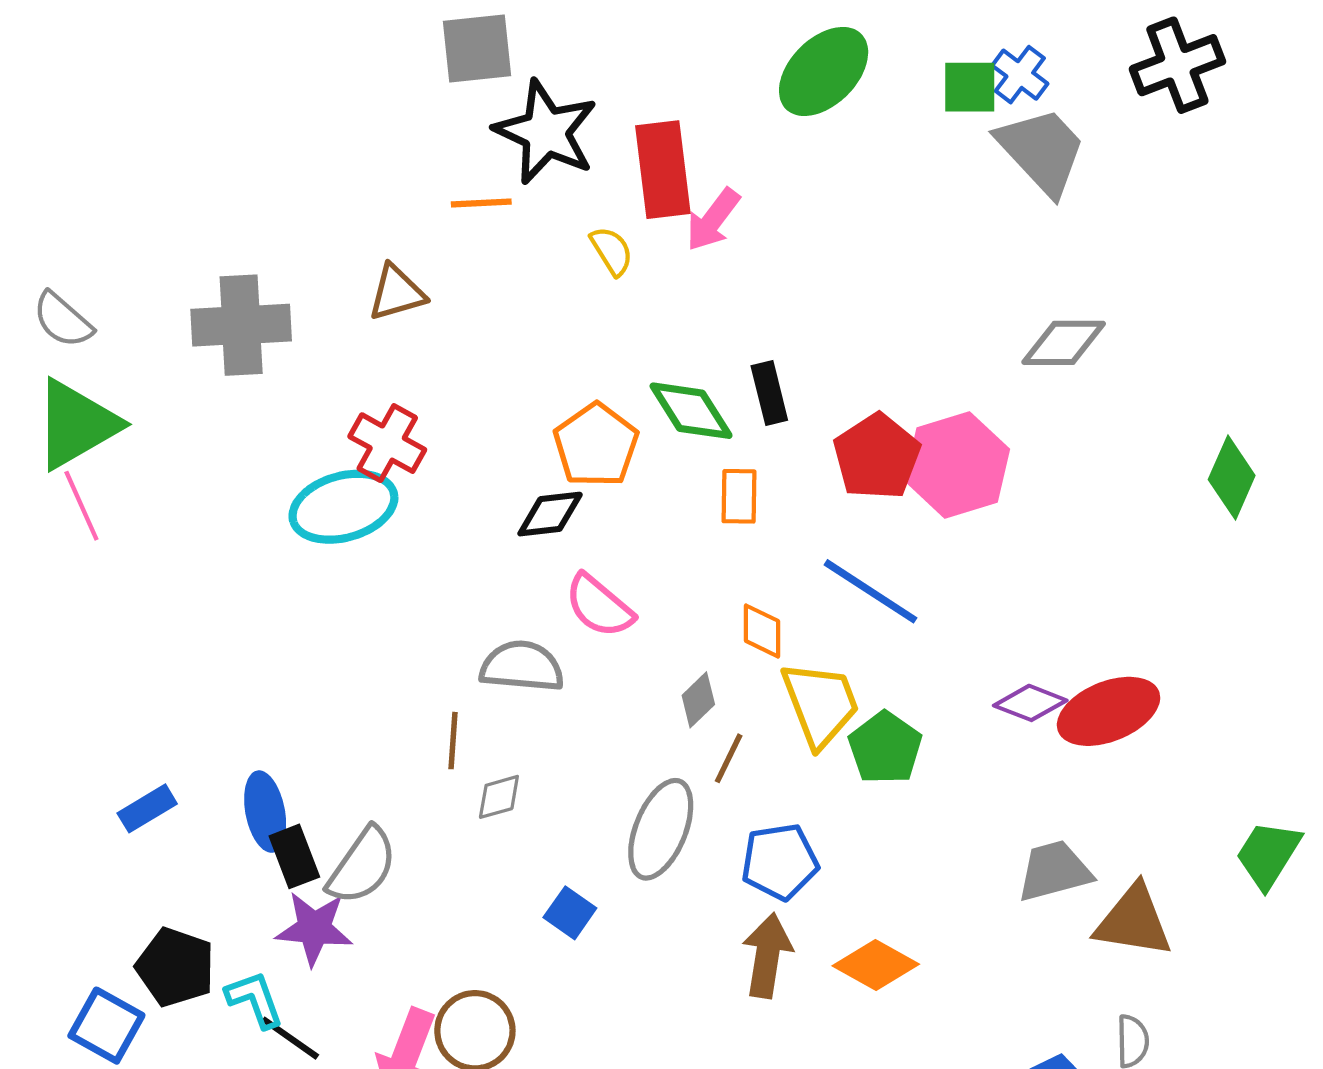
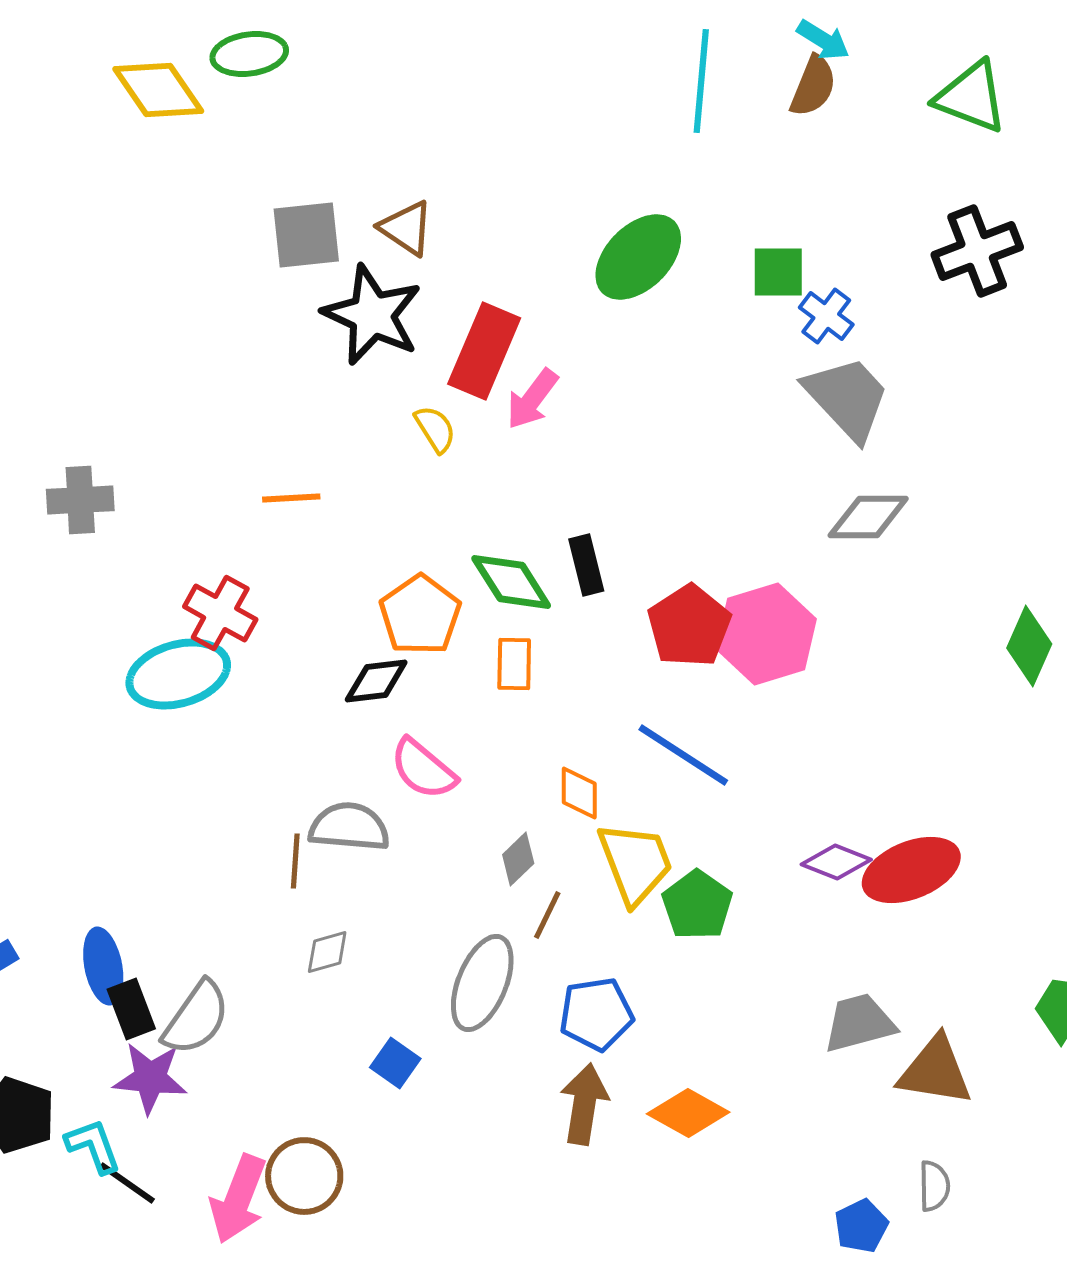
blue cross: (1020, 75) -> (826, 316), moved
gray trapezoid: (1042, 151) -> (847, 398), moved
red rectangle: (663, 170) -> (484, 351), turned 30
orange line: (481, 203) -> (291, 498), moved
brown triangle: (397, 293) -> (406, 228), moved, turned 50
gray cross: (241, 325) -> (80, 500), size x0.7
orange rectangle: (739, 496) -> (514, 664), moved
brown line: (453, 741) -> (295, 861), moved

